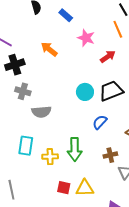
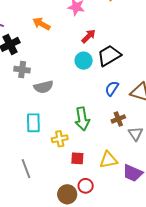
red arrow: (108, 57) -> (89, 36), moved
blue semicircle: (100, 122) -> (112, 88), moved
yellow cross: (50, 157) -> (60, 139), moved
yellow triangle: (85, 188) -> (109, 160), moved

